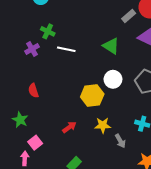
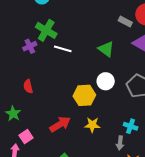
gray rectangle: (129, 16) -> (125, 21), turned 64
green cross: (48, 31) -> (46, 30), size x1.5
red arrow: (69, 127) -> (60, 124), size x1.5
gray arrow: (120, 141) -> (120, 143), moved, turned 32

